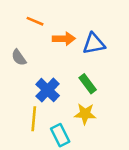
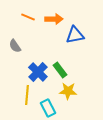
orange arrow: (64, 39) -> (54, 19), moved
green rectangle: (88, 84) -> (60, 70), moved

